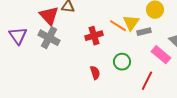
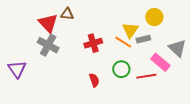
orange line: (118, 26) -> (123, 42), moved
purple triangle: (18, 36) -> (17, 69), moved
red line: (147, 81) -> (146, 76), moved, turned 54

